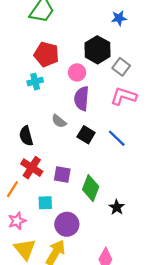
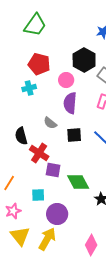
black square: (86, 135) -> (74, 135), turned -35
red cross: (32, 168) -> (39, 153), moved
green diamond: (91, 188) -> (78, 182), turned -50

